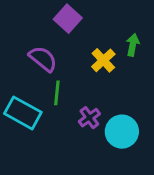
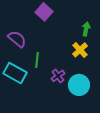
purple semicircle: (43, 59) -> (17, 39), moved
yellow cross: (103, 60) -> (80, 50), moved

